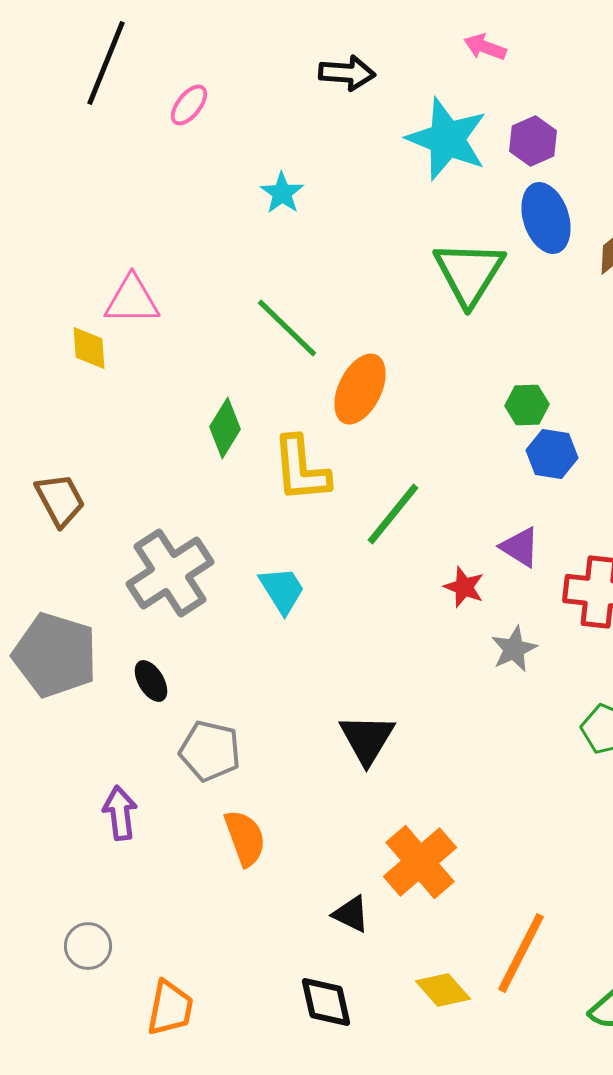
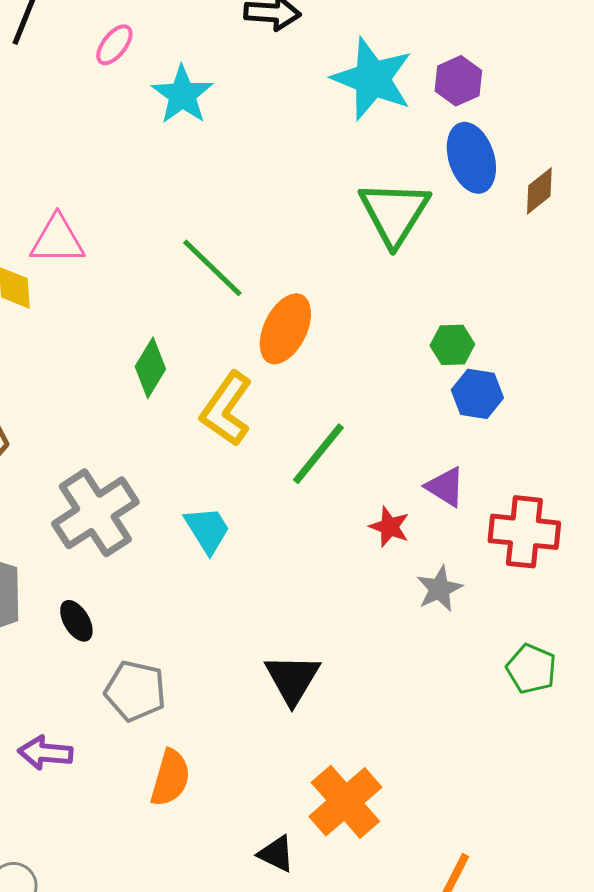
cyan star: (282, 193) -> (182, 95), moved, size x1.4
yellow L-shape: (301, 469) -> (226, 409), turned 40
purple arrow: (120, 813) -> (45, 753), turned -78
orange semicircle: (245, 838) -> (170, 778), turned 36

